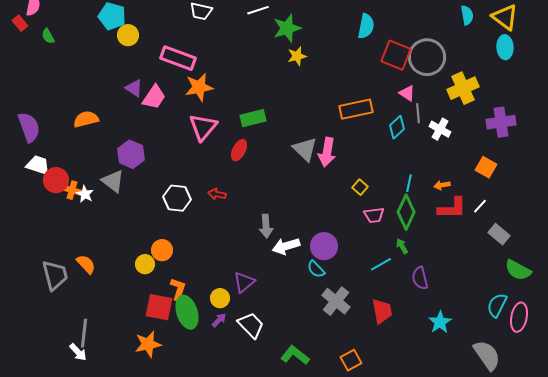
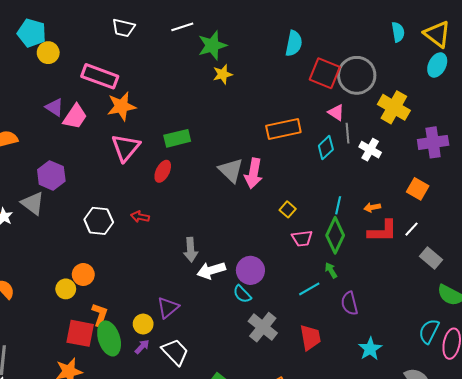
cyan ellipse: (505, 47) -> (437, 65), turned 30
yellow cross: (463, 88) -> (394, 107), turned -36

